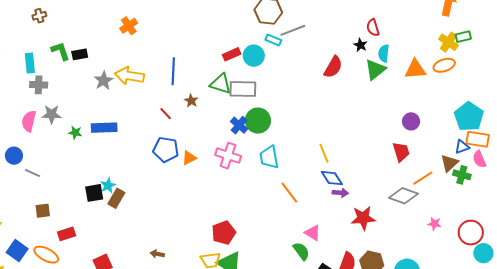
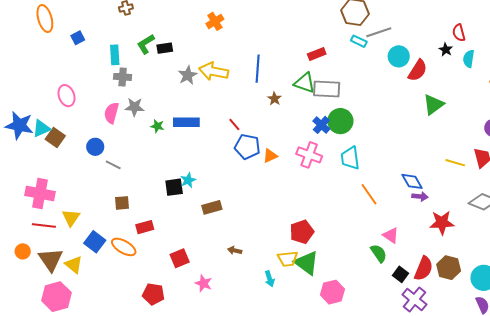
green L-shape: (61, 51) -> (146, 44), turned -105
cyan circle: (254, 56) -> (399, 56), moved
green triangle: (375, 70) -> (433, 105), moved
red line: (166, 114) -> (234, 125), moved
yellow line: (324, 153) -> (455, 163), moved, turned -54
brown rectangle: (116, 198) -> (212, 207), moved, turned 42

